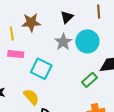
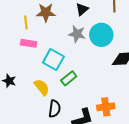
gray star: (63, 42) -> (77, 34), turned -30
green rectangle: (89, 80) -> (69, 78), moved

